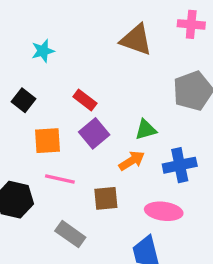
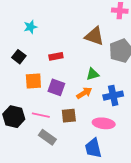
brown triangle: (136, 40) -> (94, 36), moved
red rectangle: (85, 100) -> (56, 56), turned -48
purple square: (94, 133) -> (56, 87), moved, turned -30
pink line: (60, 179) -> (41, 115), moved

